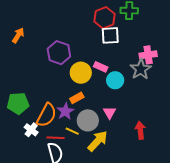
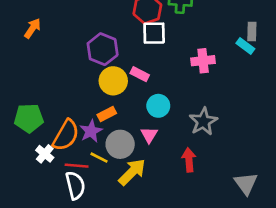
purple hexagon: (59, 53) -> (103, 49), moved
gray star: (141, 69) -> (203, 122), moved
cyan circle: (115, 80) -> (158, 106), moved

